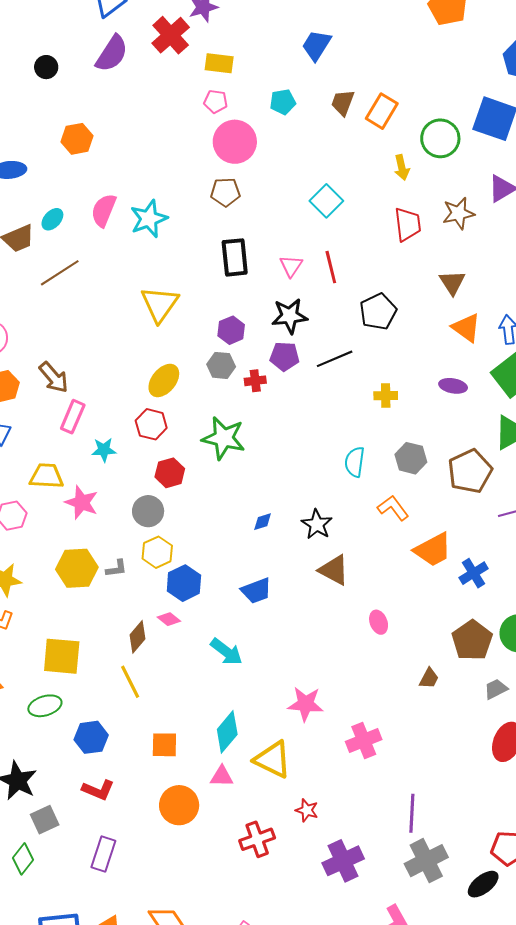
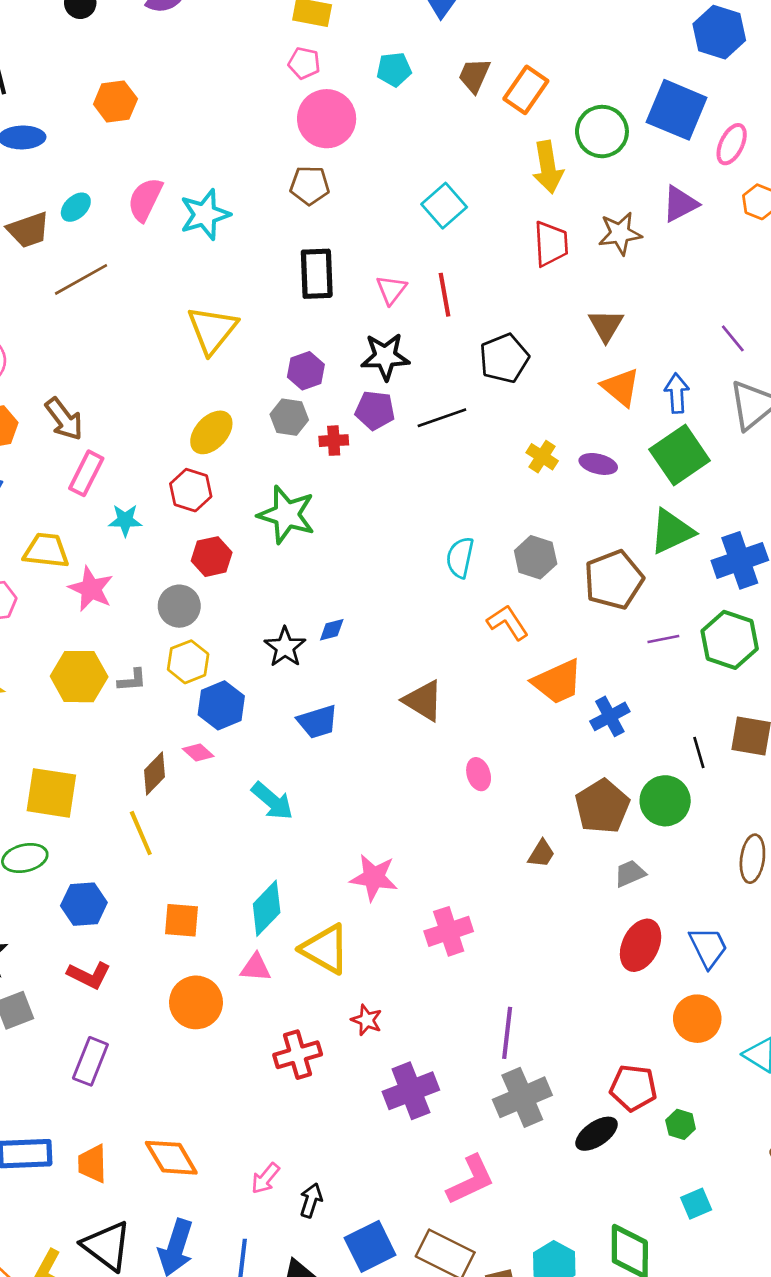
yellow arrow: (402, 167) -> (548, 167), size x1.5
yellow cross: (386, 396) -> (542, 457), moved, turned 30
black star: (317, 524) -> (285, 647), moved

